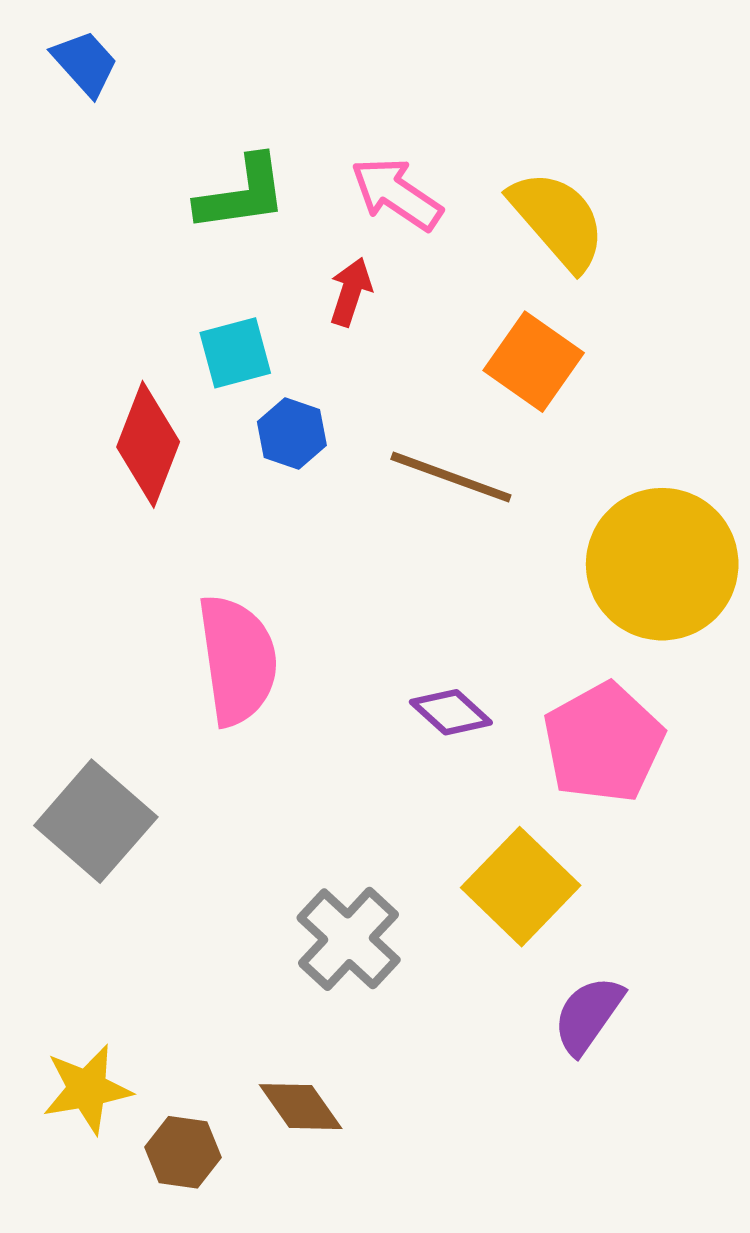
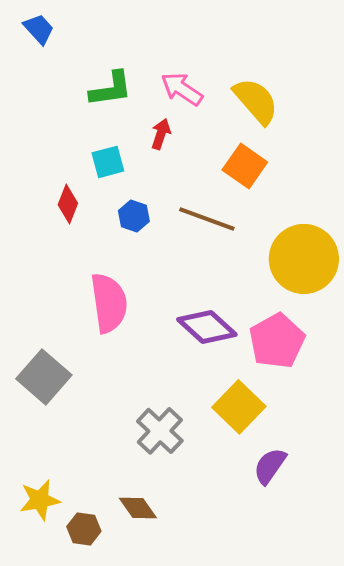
blue hexagon: (292, 433) -> (134, 216), moved
red diamond: (148, 444) -> (68, 204), size x0.7
purple diamond: (451, 712) -> (207, 327), size x1.6

